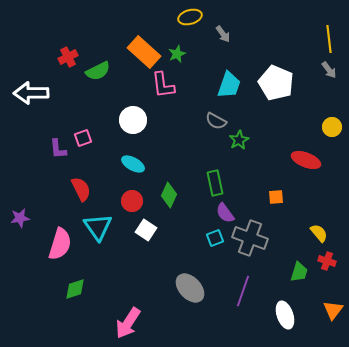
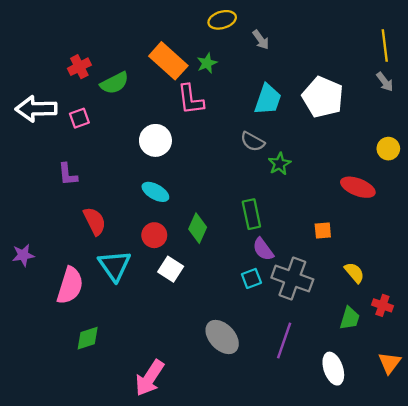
pink square: (83, 138) -> (79, 118), moved
yellow semicircle: (319, 233) -> (354, 273), moved

